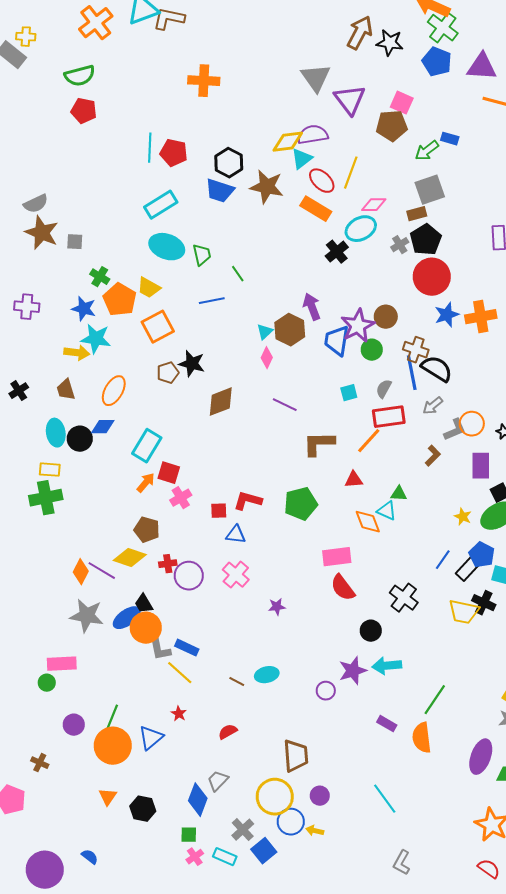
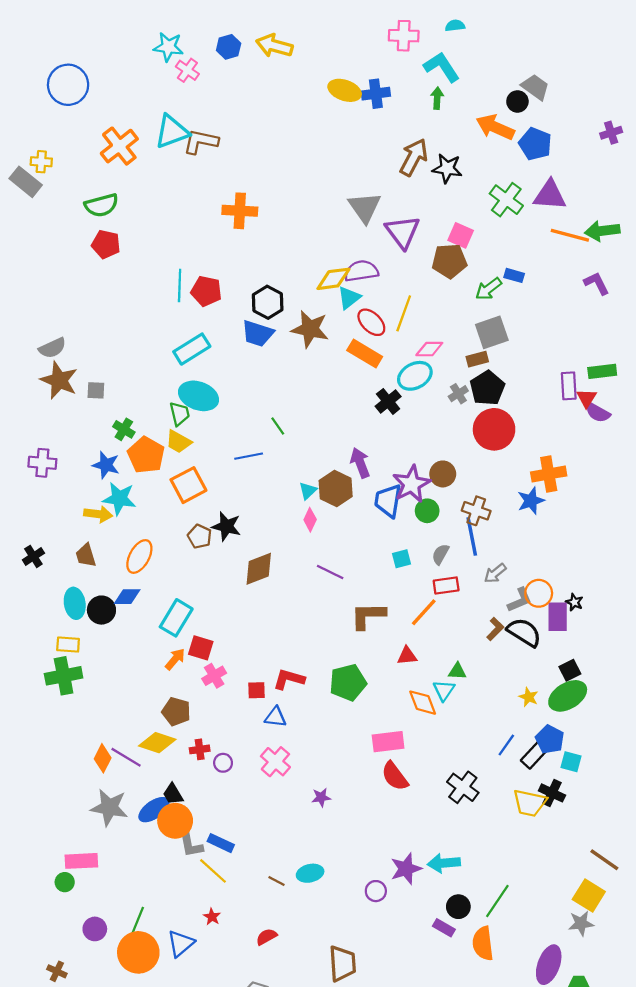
green cross: (443, 28) -> (506, 200), moved
blue pentagon: (437, 62) -> (535, 144), moved
green trapezoid: (202, 255) -> (180, 414), moved
blue star: (447, 315) -> (531, 501), moved
black semicircle: (437, 369) -> (524, 632), moved
brown pentagon: (168, 373) -> (200, 536), turned -30
red rectangle: (389, 417) -> (446, 585), size x0.7
purple rectangle: (481, 466) -> (558, 617), moved
cyan triangle: (387, 511) -> (444, 690), turned 40
purple circle: (189, 576) -> (223, 763), size x0.6
black circle: (371, 631) -> (458, 907), moved

